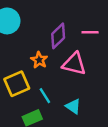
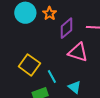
orange star: (39, 60) -> (50, 13), moved
yellow square: (17, 84) -> (29, 65), turned -35

